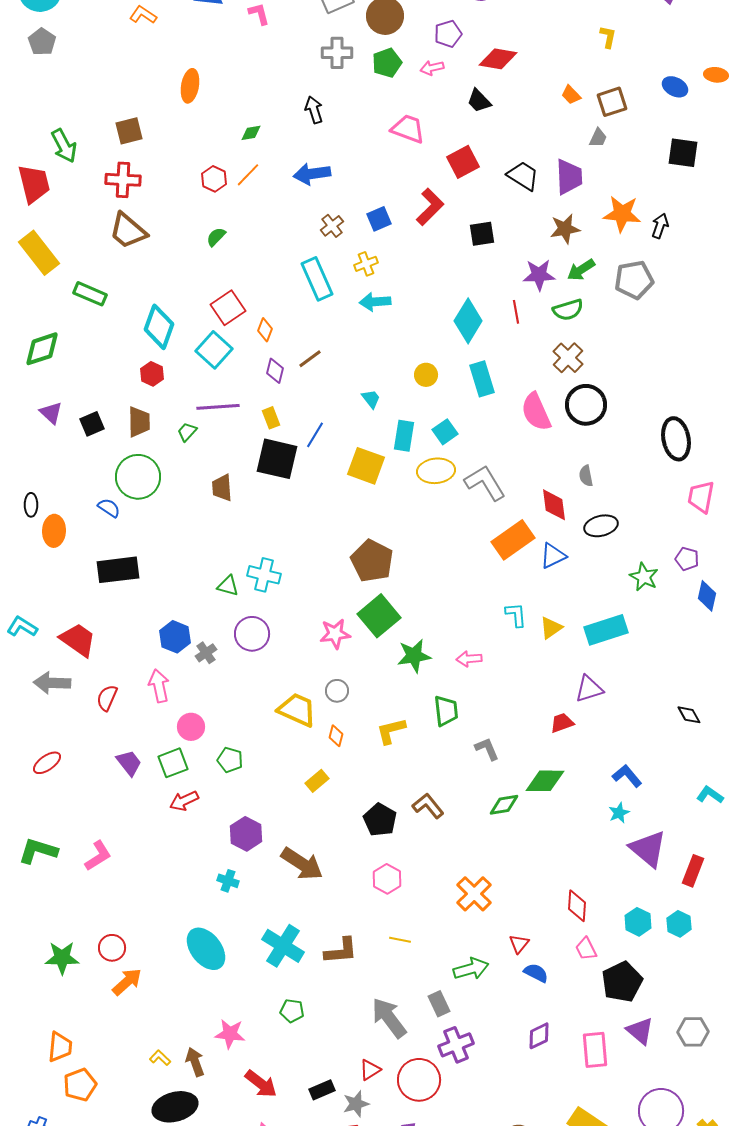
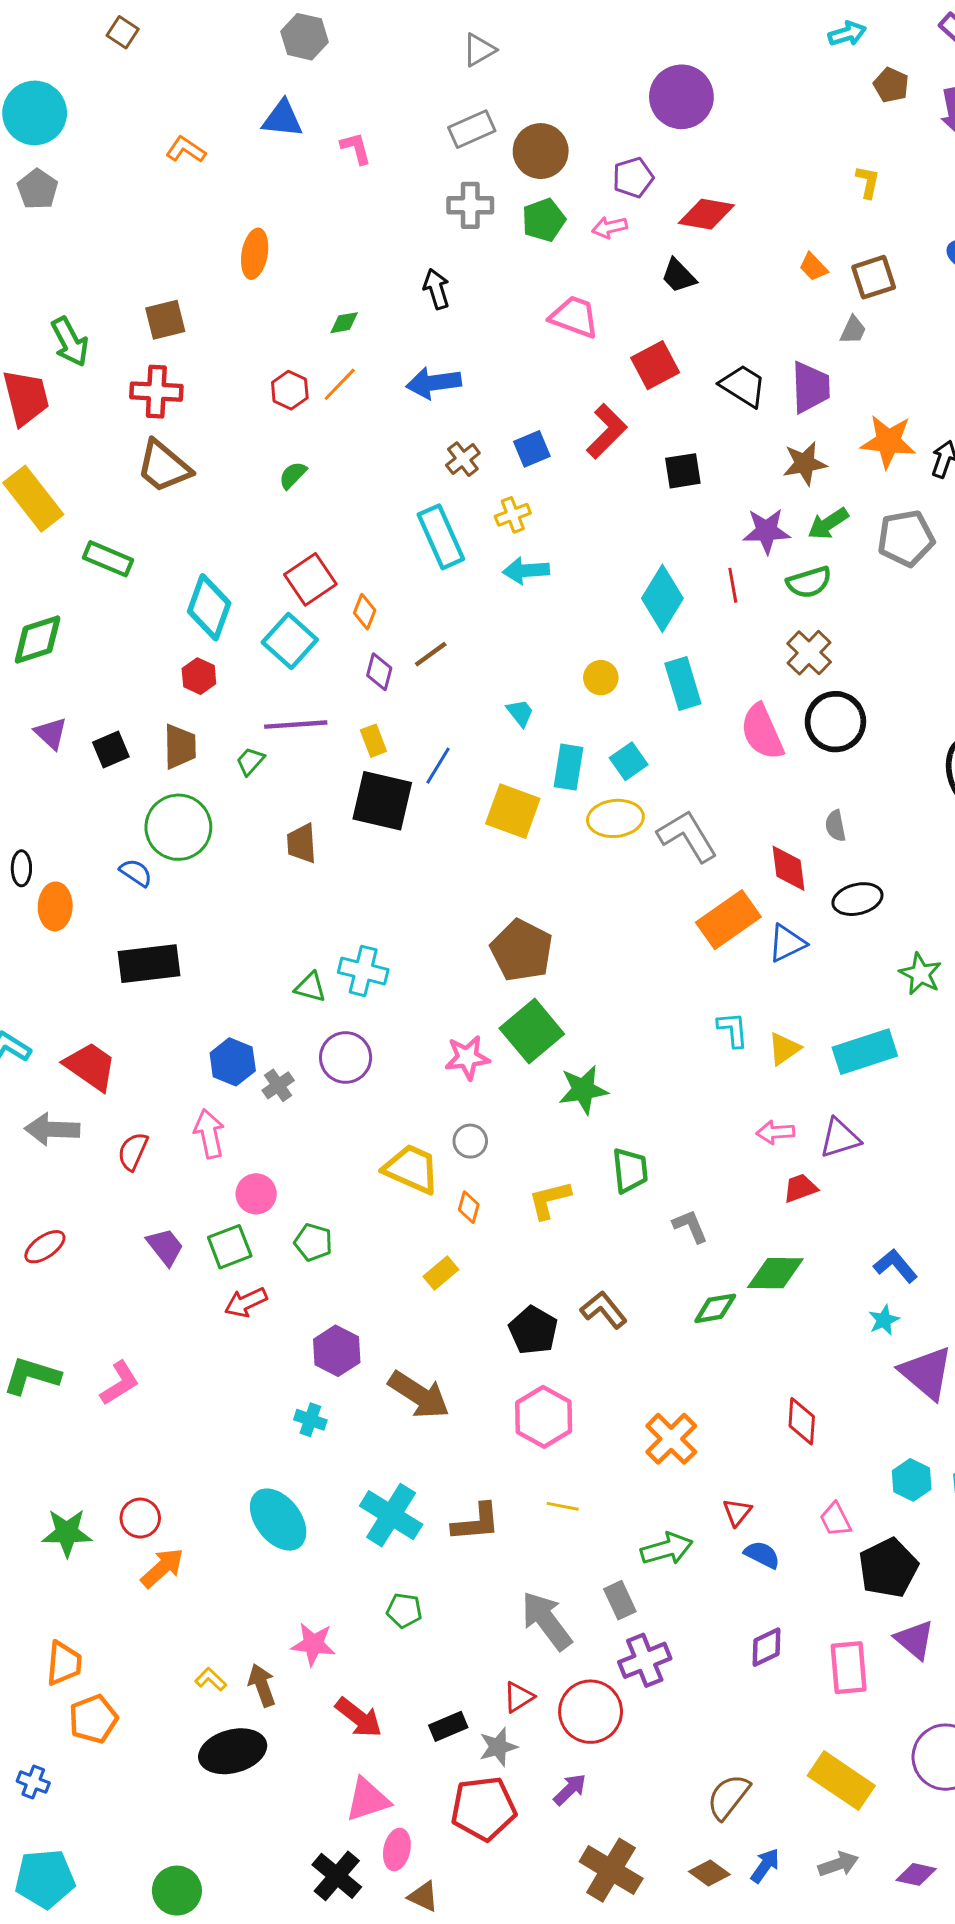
pink arrow: (469, 659) -> (775, 1132), moved
pink hexagon: (387, 879) -> (544, 1417), size x1.4
red diamond: (577, 906) -> (802, 1421), moved

